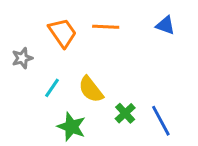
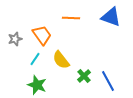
blue triangle: (165, 25) -> (111, 17), size x1.5
orange trapezoid: (62, 33) -> (42, 35), moved
green star: (71, 127) -> (37, 85), moved

